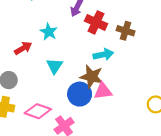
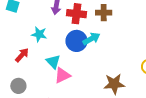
brown star: (92, 77) -> (114, 84), moved
pink triangle: (103, 91) -> (62, 75), moved
blue circle: (80, 94) -> (76, 41), moved

